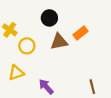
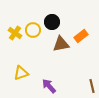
yellow circle: (27, 46) -> (33, 30), moved

